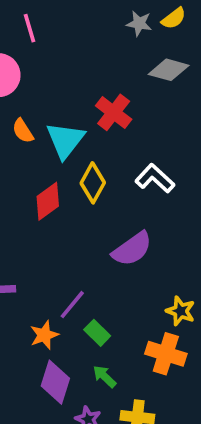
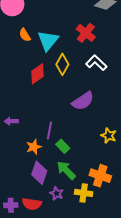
red cross: (114, 112) -> (86, 33), moved
purple line: (72, 305) -> (49, 131), turned -30
orange cross: (166, 354) -> (100, 176), moved
green arrow: (105, 376) -> (66, 170), size x1.5

